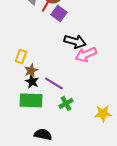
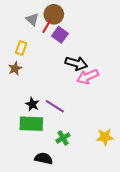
yellow rectangle: (21, 56) -> (21, 48), moved
brown star: (31, 70) -> (15, 68), moved
green cross: (66, 103) -> (63, 138), moved

